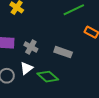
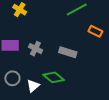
white triangle: (26, 68) -> (33, 86), moved

